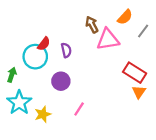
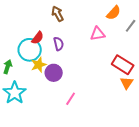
brown arrow: (92, 25) -> (58, 14), moved
pink triangle: (108, 40) -> (98, 34), size x0.7
yellow star: (43, 114) -> (39, 65), moved

